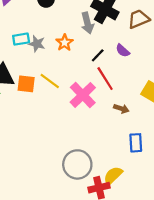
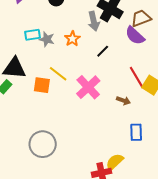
purple semicircle: (123, 51) -> (135, 36), moved, size x1.5
red line: (105, 79) -> (137, 77), moved
orange square: (26, 84) -> (42, 85), moved
gray circle: (77, 164) -> (43, 144), moved

